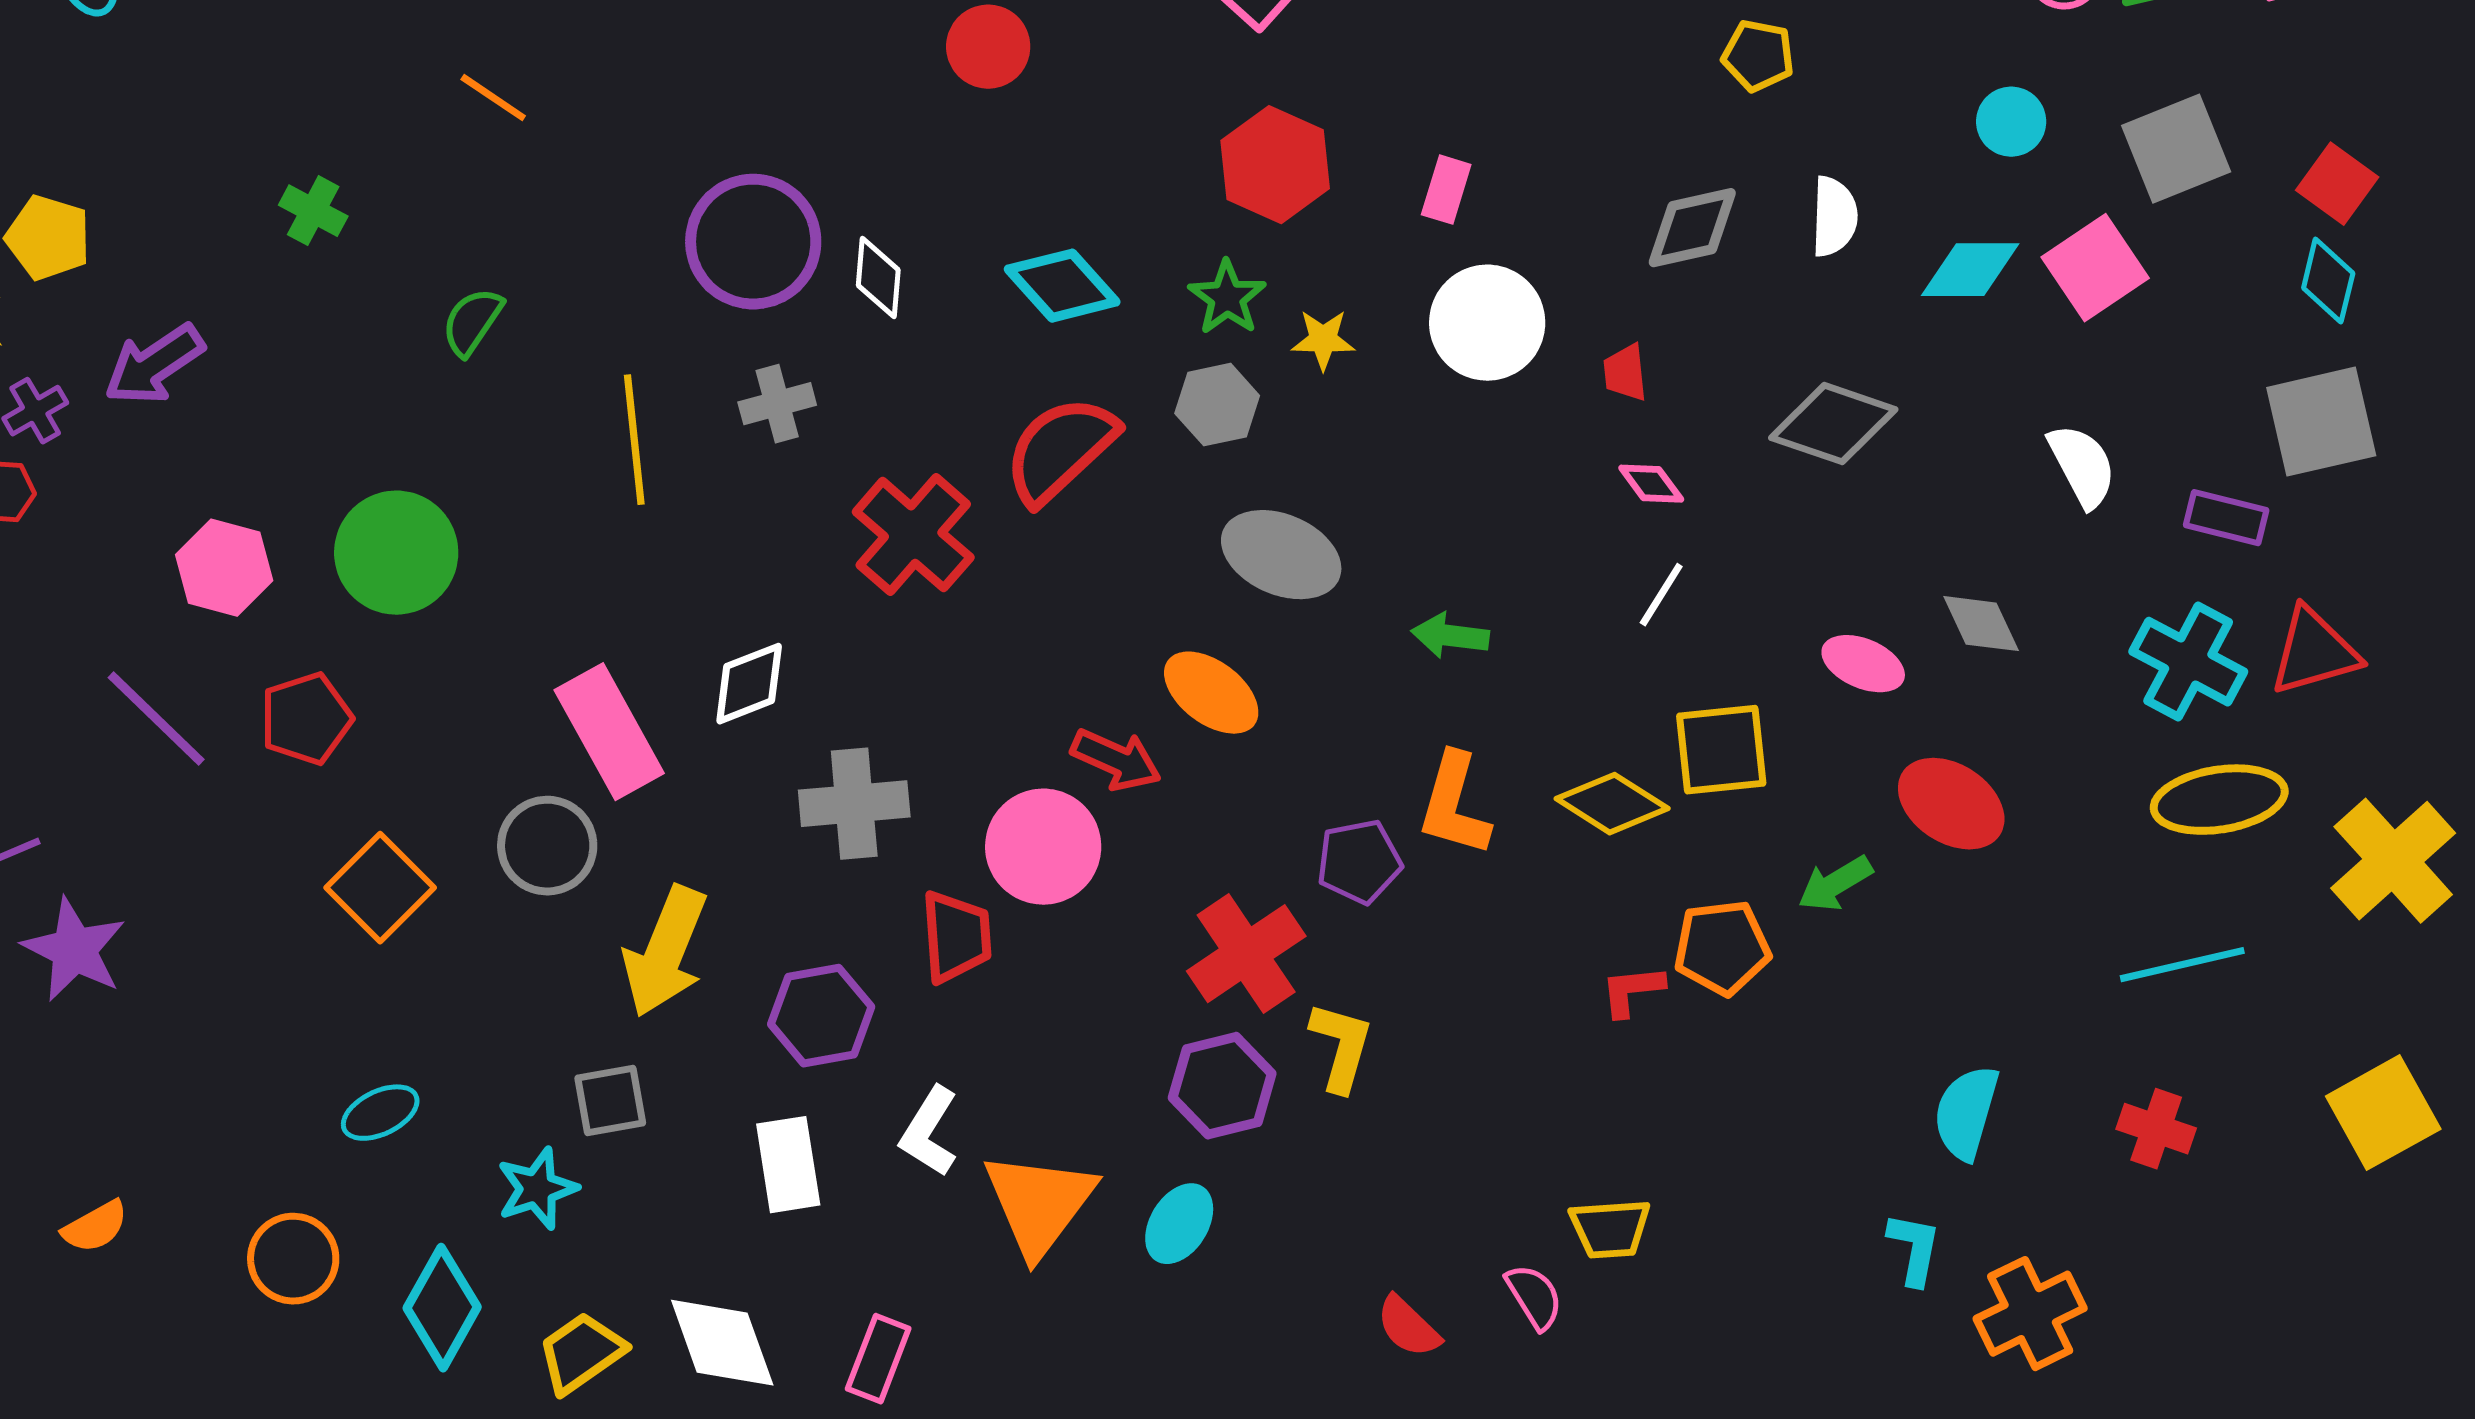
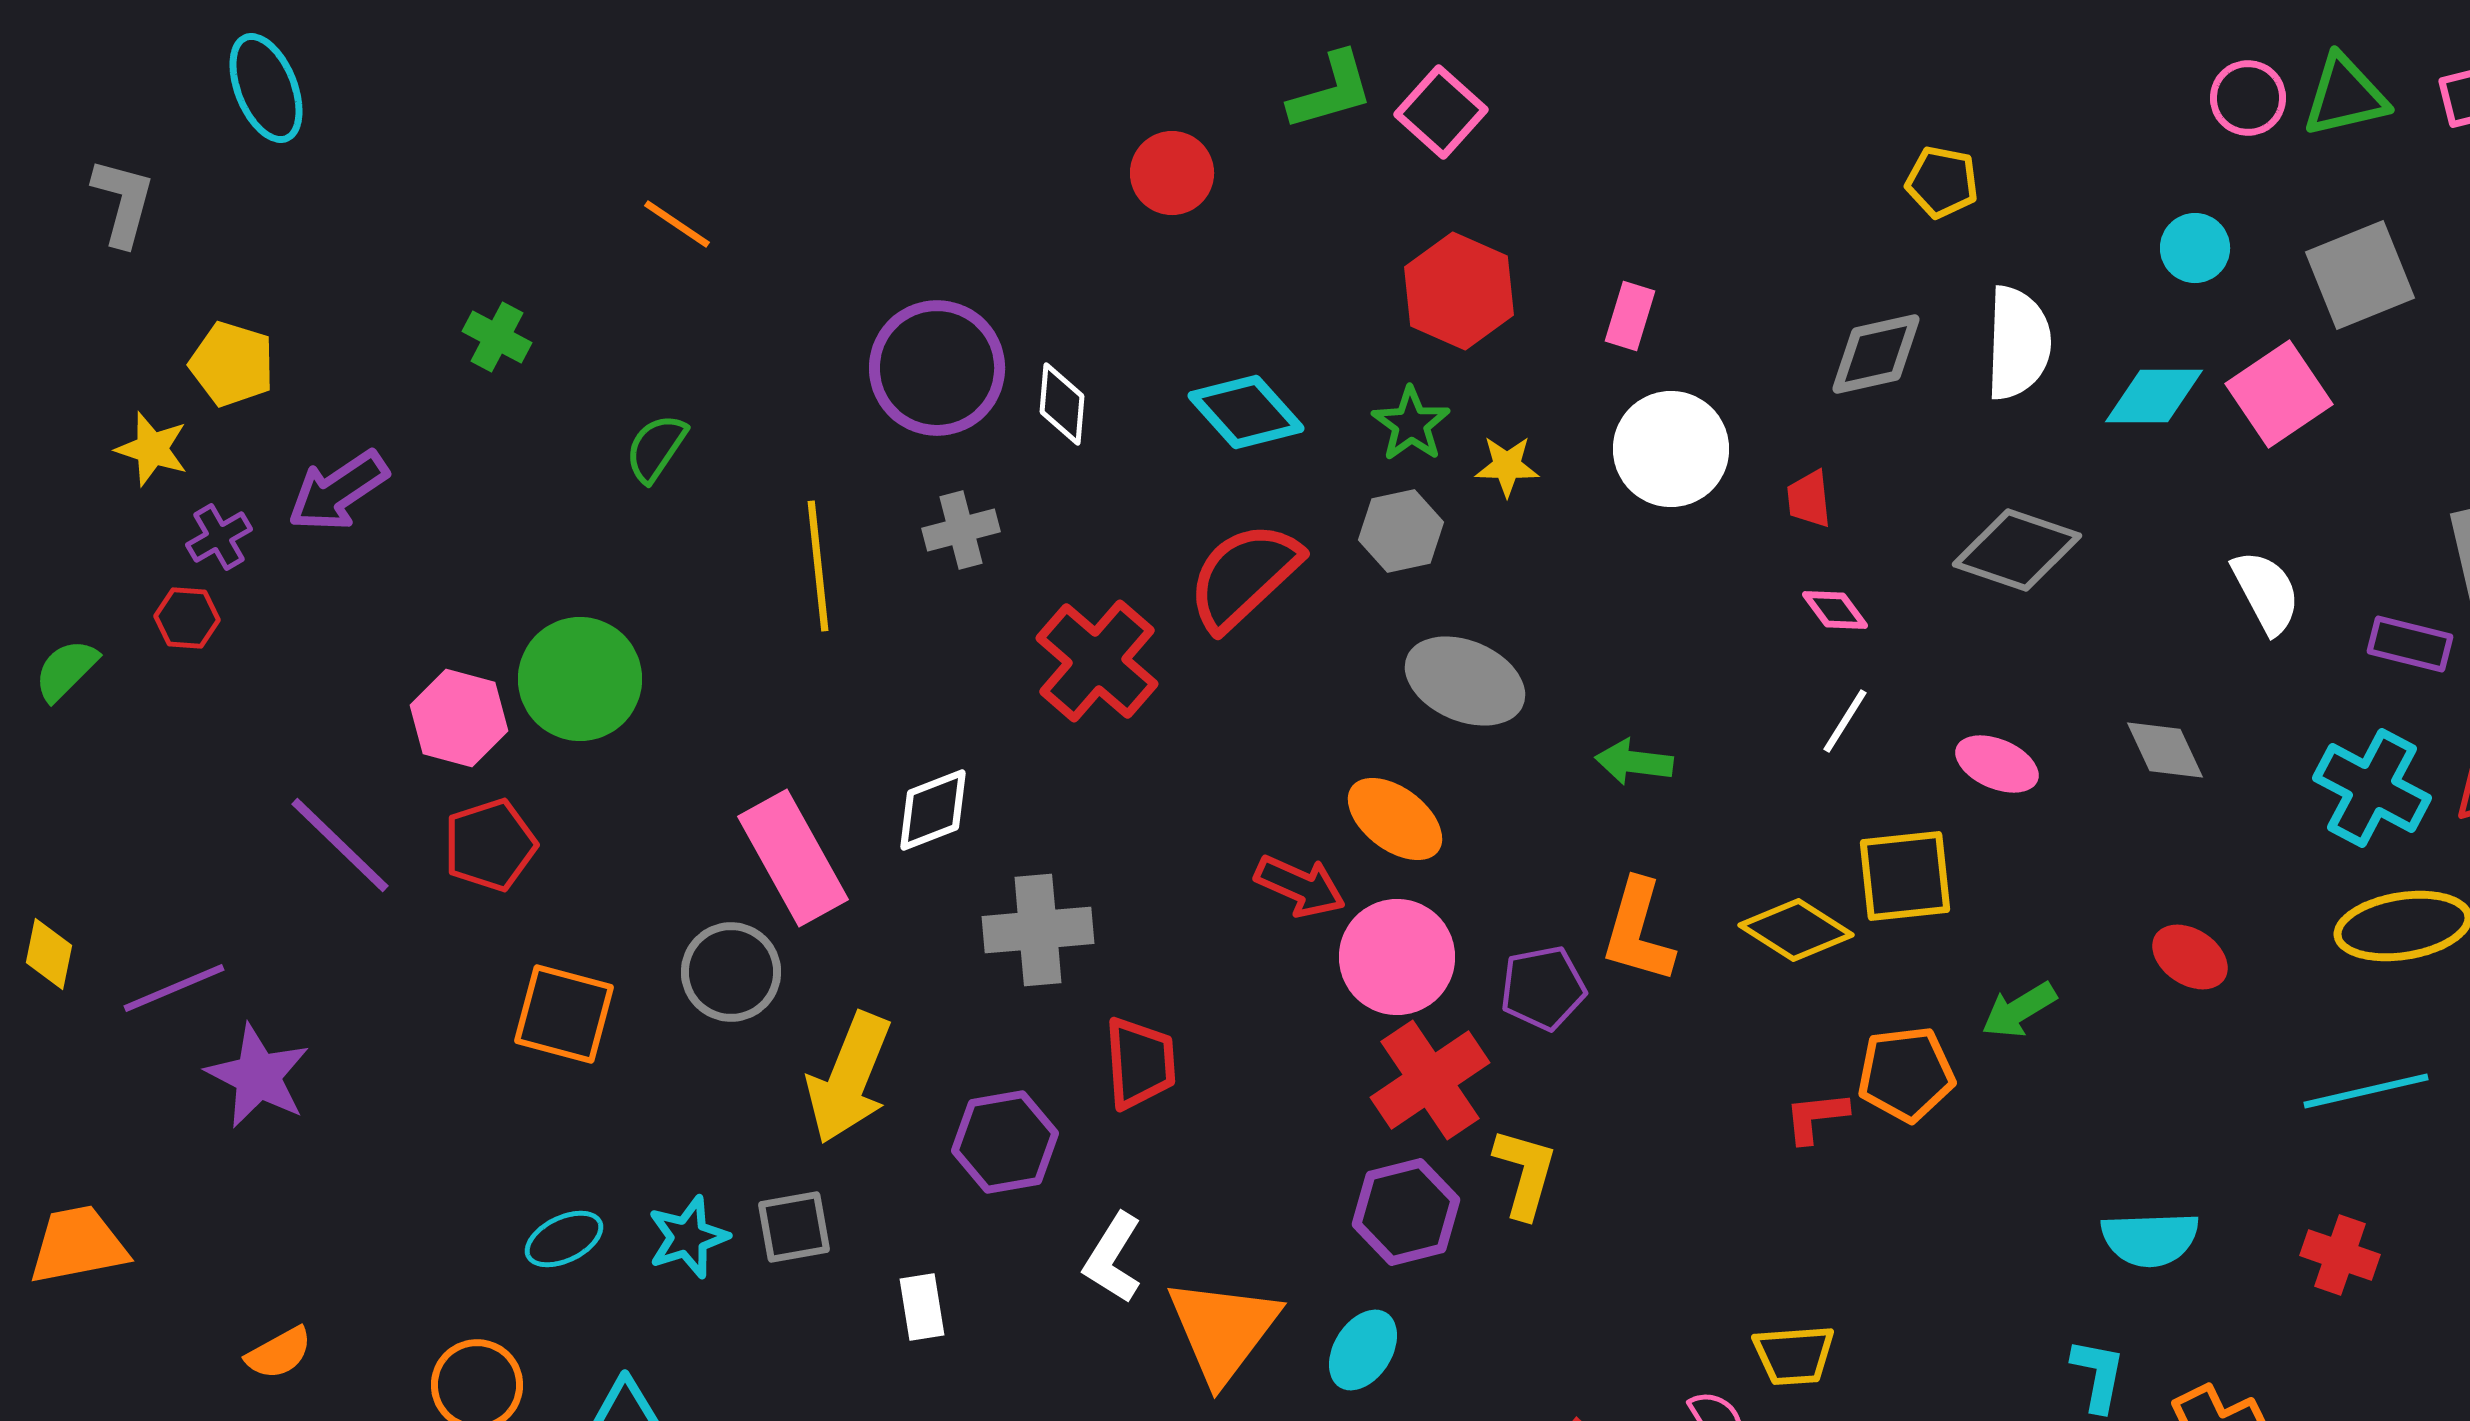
white semicircle: (1834, 217) -> (2018, 343), size x1.4
pink hexagon: (224, 568) -> (459, 718), moved
pink ellipse: (1863, 664) -> (1997, 764), moved
red ellipse: (1951, 804) -> (2190, 957), moved, size x0.7
pink circle: (1043, 847) -> (1397, 957), moved
orange square: (380, 888) -> (564, 1014), turned -30
cyan semicircle: (1966, 1113) -> (2150, 1239), turned -108
white rectangle: (788, 1165) -> (922, 1307), moved, size x0.7
cyan star: (537, 1189) -> (688, 1237), moved

